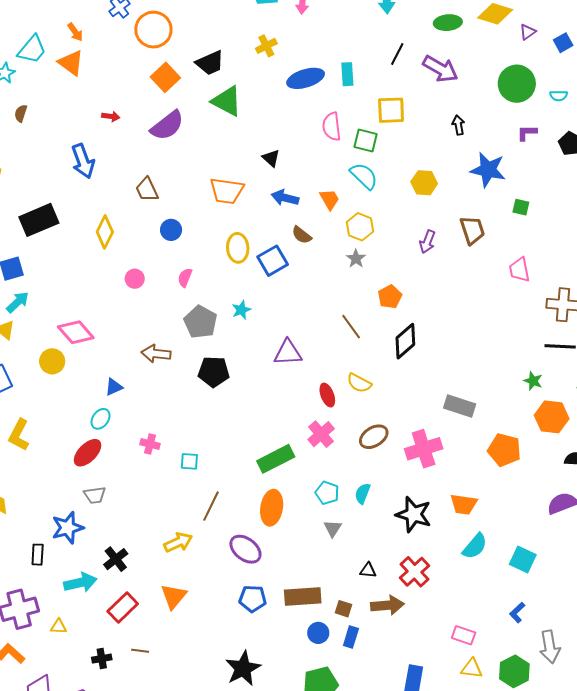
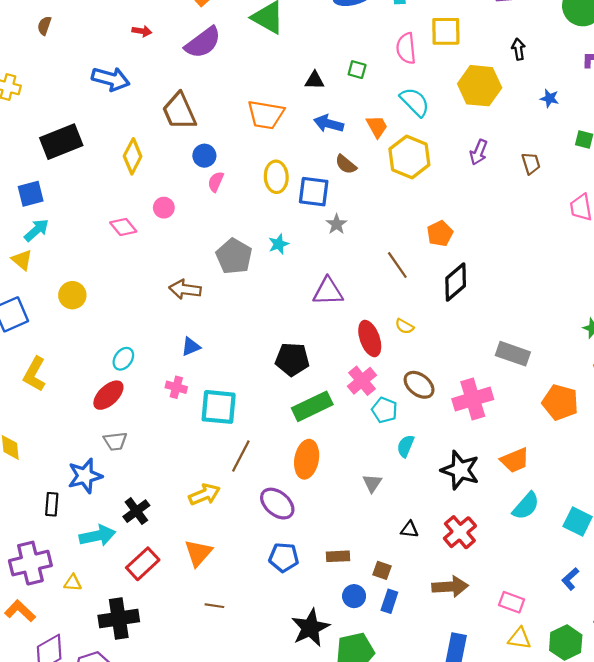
pink semicircle: (332, 127) -> (406, 48), moved
green square: (366, 140) -> (357, 70), moved, size x0.7
black triangle: (271, 158) -> (315, 80), turned -42
blue arrow: (83, 161) -> (111, 79), turned -56
blue star: (488, 170) -> (549, 98), size x0.5
yellow hexagon: (424, 183) -> (480, 86), moved, size x1.5
brown trapezoid: (147, 190) -> (179, 111), size x1.4
yellow hexagon: (360, 227) -> (409, 157), size x1.4
brown trapezoid: (472, 230) -> (531, 163), size x0.7
purple arrow: (427, 242) -> (479, 152), moved
gray star: (356, 259) -> (337, 224), moved
blue square: (273, 261) -> (314, 192), turned 36
pink semicircle: (185, 278) -> (216, 182), moved
pink diamond: (76, 332) -> (123, 227), moved, size x0.7
black pentagon: (214, 372) -> (292, 359), moved
yellow semicircle: (359, 383) -> (404, 326), size x0.7
blue triangle: (114, 387) -> (191, 347), moved
red ellipse: (327, 395) -> (370, 339), size x1.4
brown ellipse: (374, 437) -> (419, 385), turned 68
cyan square: (189, 461) -> (219, 407), size x1.8
cyan pentagon: (327, 493) -> (384, 410), moved
orange trapezoid: (464, 504) -> (515, 460), turned -32
brown rectangle: (303, 597) -> (338, 556), size x0.6
brown arrow: (387, 605) -> (450, 587), moved
brown line: (140, 651) -> (214, 606), moved
black cross: (102, 659) -> (119, 619), size x1.8
black star: (243, 668) -> (310, 628), moved

